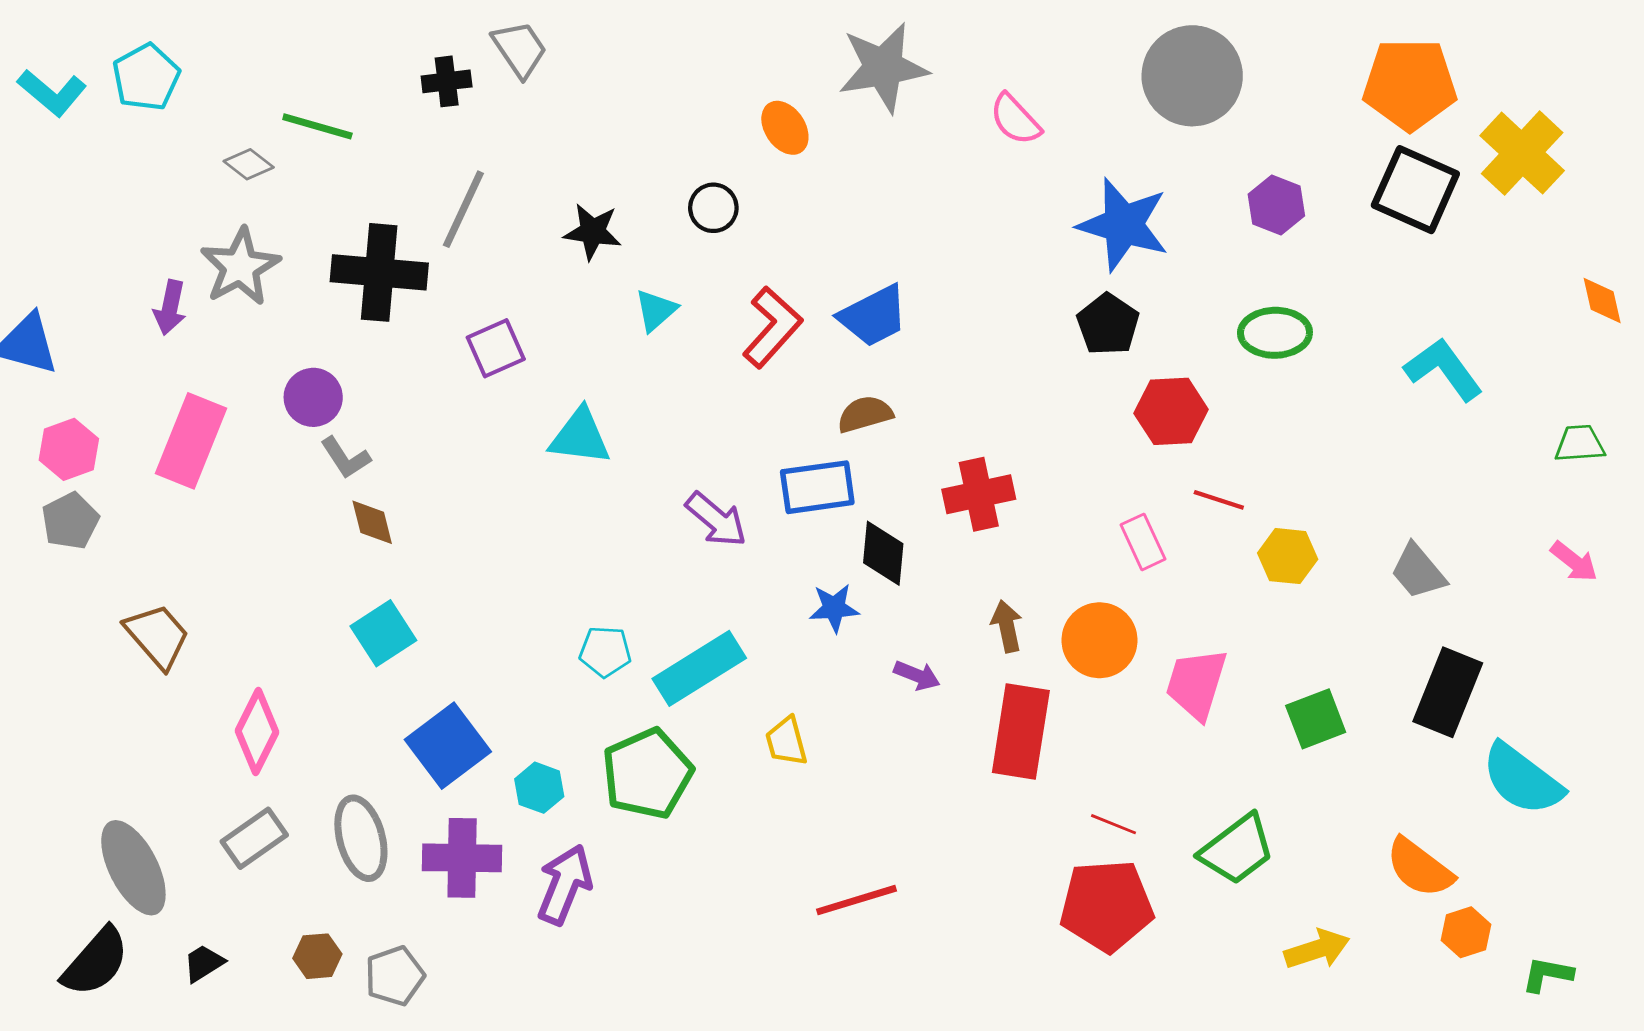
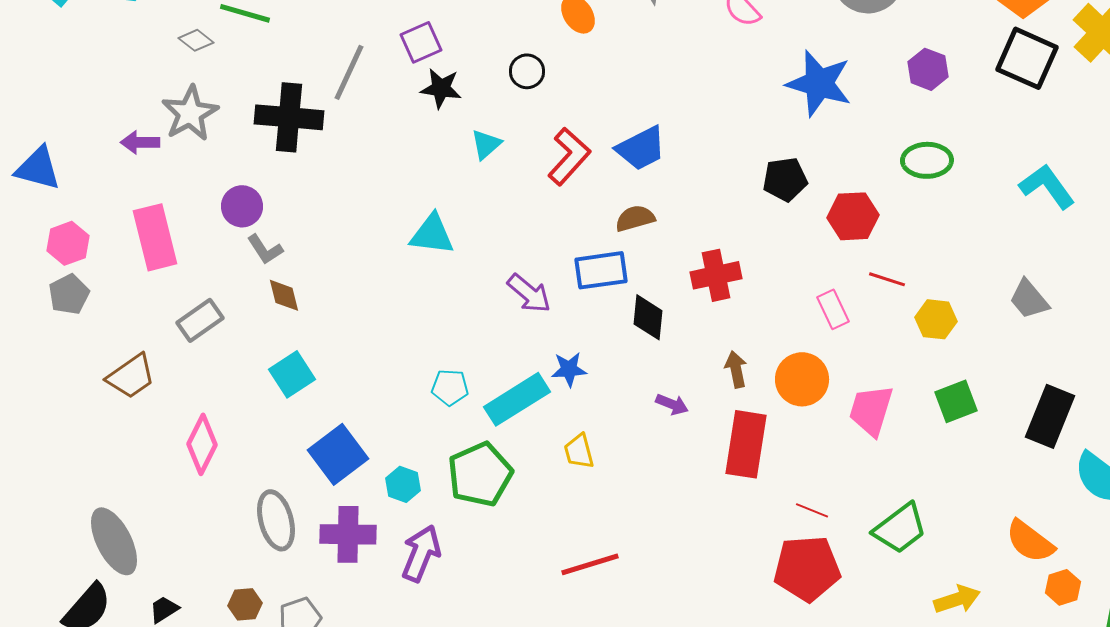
purple arrow: (170, 307) -> (140, 142), turned 78
black pentagon: (1108, 324) -> (785, 179), moved, turned 30
purple square: (496, 348) -> (421, 42), moved
pink rectangle: (191, 441) -> (155, 237), turned -36
gray trapezoid: (1418, 571) -> (1029, 299), moved
blue star: (834, 608) -> (569, 369), moved
brown trapezoid: (157, 636) -> (131, 376), turned 96
green square: (1316, 719) -> (956, 401), moved
gray rectangle: (254, 838) -> (200, 320), moved
red line: (857, 900) -> (590, 564), moved

